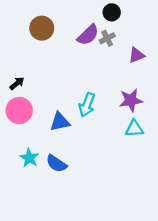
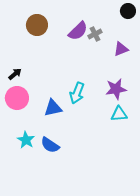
black circle: (112, 12) -> (128, 11), moved

